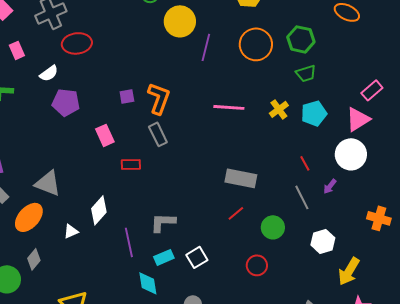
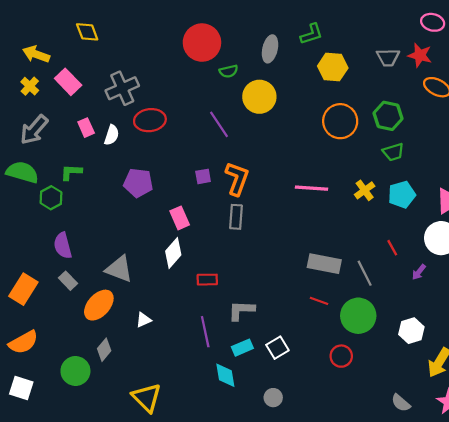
purple line: (206, 47) -> (219, 124), moved, turned -48
white semicircle: (49, 73) -> (112, 135), moved, turned -36
gray rectangle: (158, 134) -> (236, 217), turned 30
red rectangle: (131, 164) -> (207, 280), moved
gray line: (302, 197) -> (365, 273), moved
white diamond: (99, 210) -> (173, 253), moved
red line: (236, 213) -> (319, 301), turned 60
green circle: (273, 227) -> (358, 316), size x1.4

